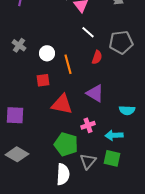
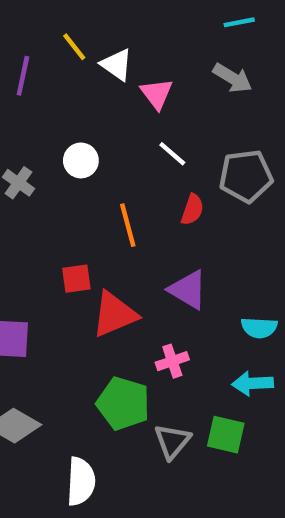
white circle: (47, 53) -> (81, 160), moved
red square: (43, 80) -> (76, 279), moved
red triangle: (62, 104) -> (114, 314), turned -35
cyan arrow: (114, 135) -> (253, 383), moved
white semicircle: (63, 174) -> (81, 481), moved

